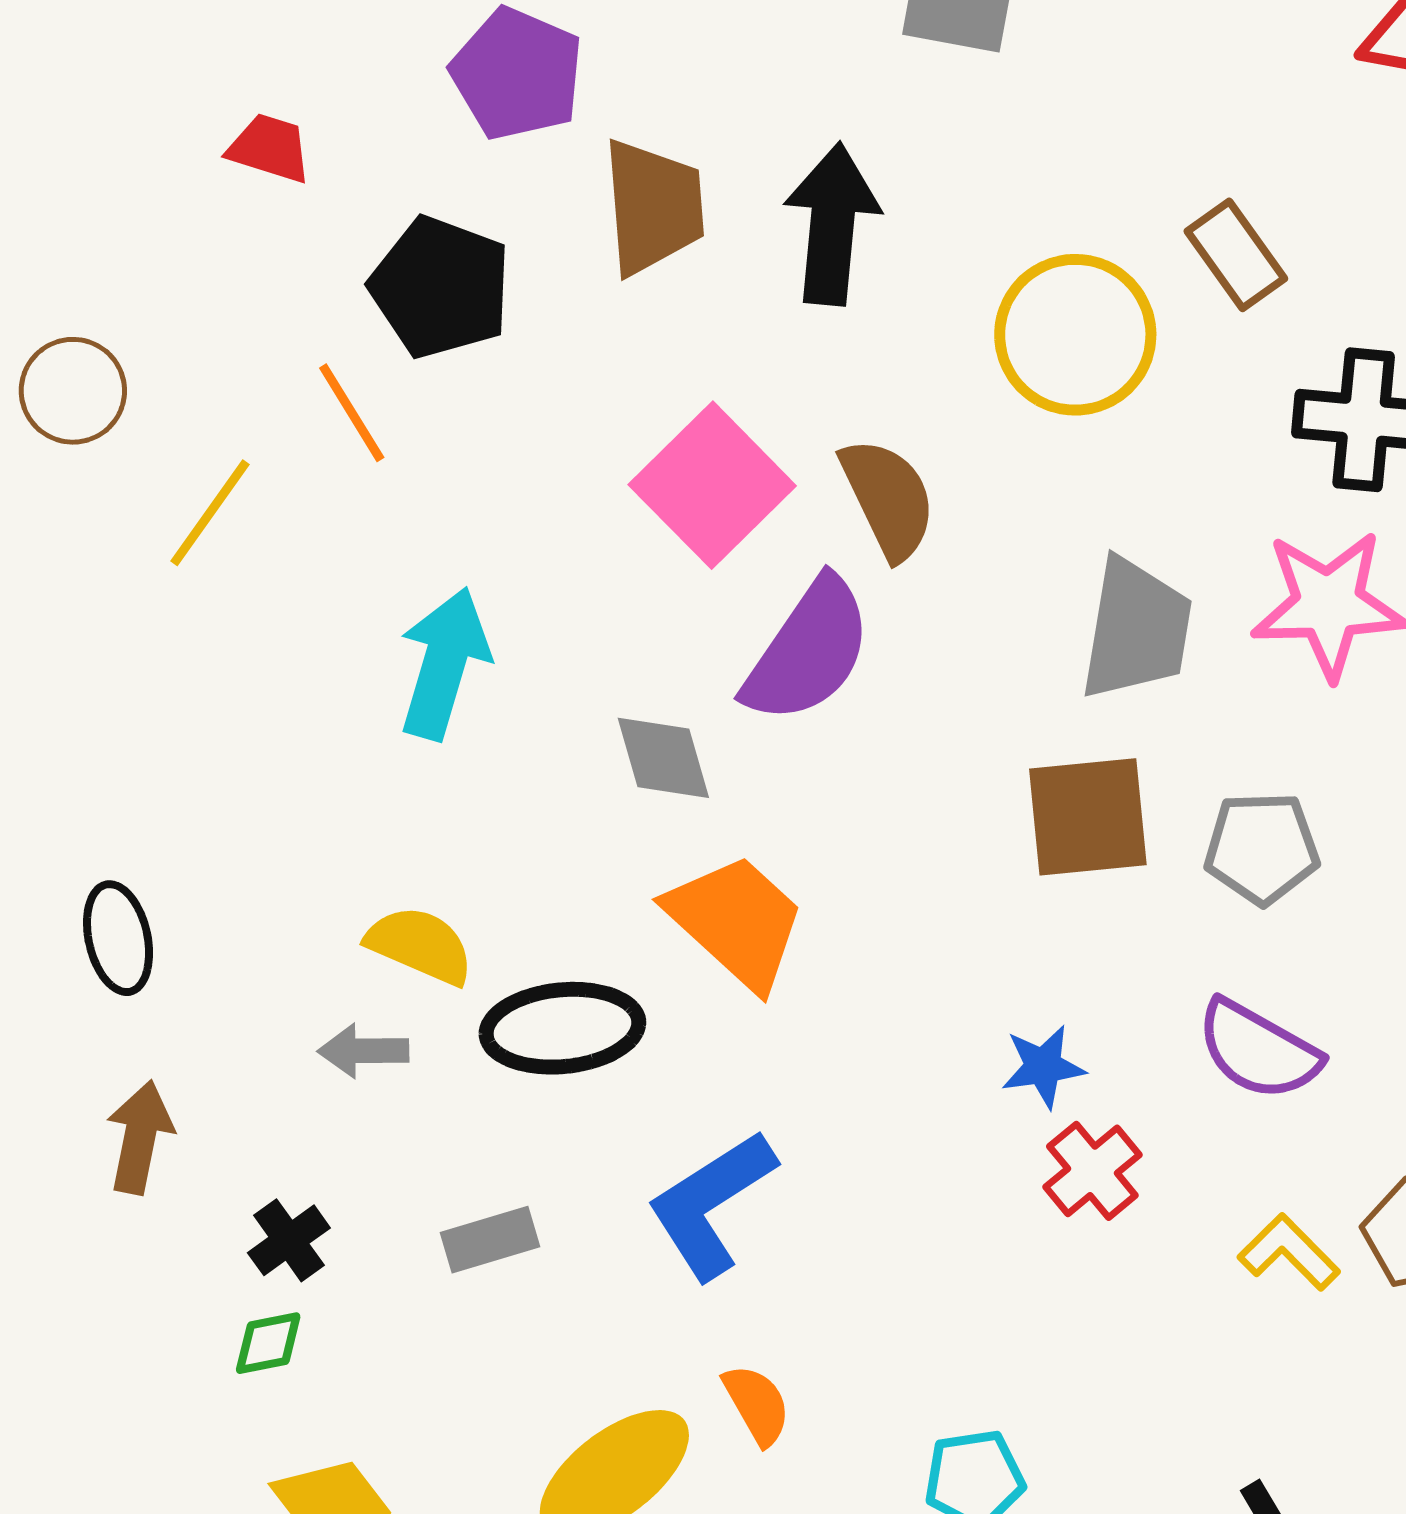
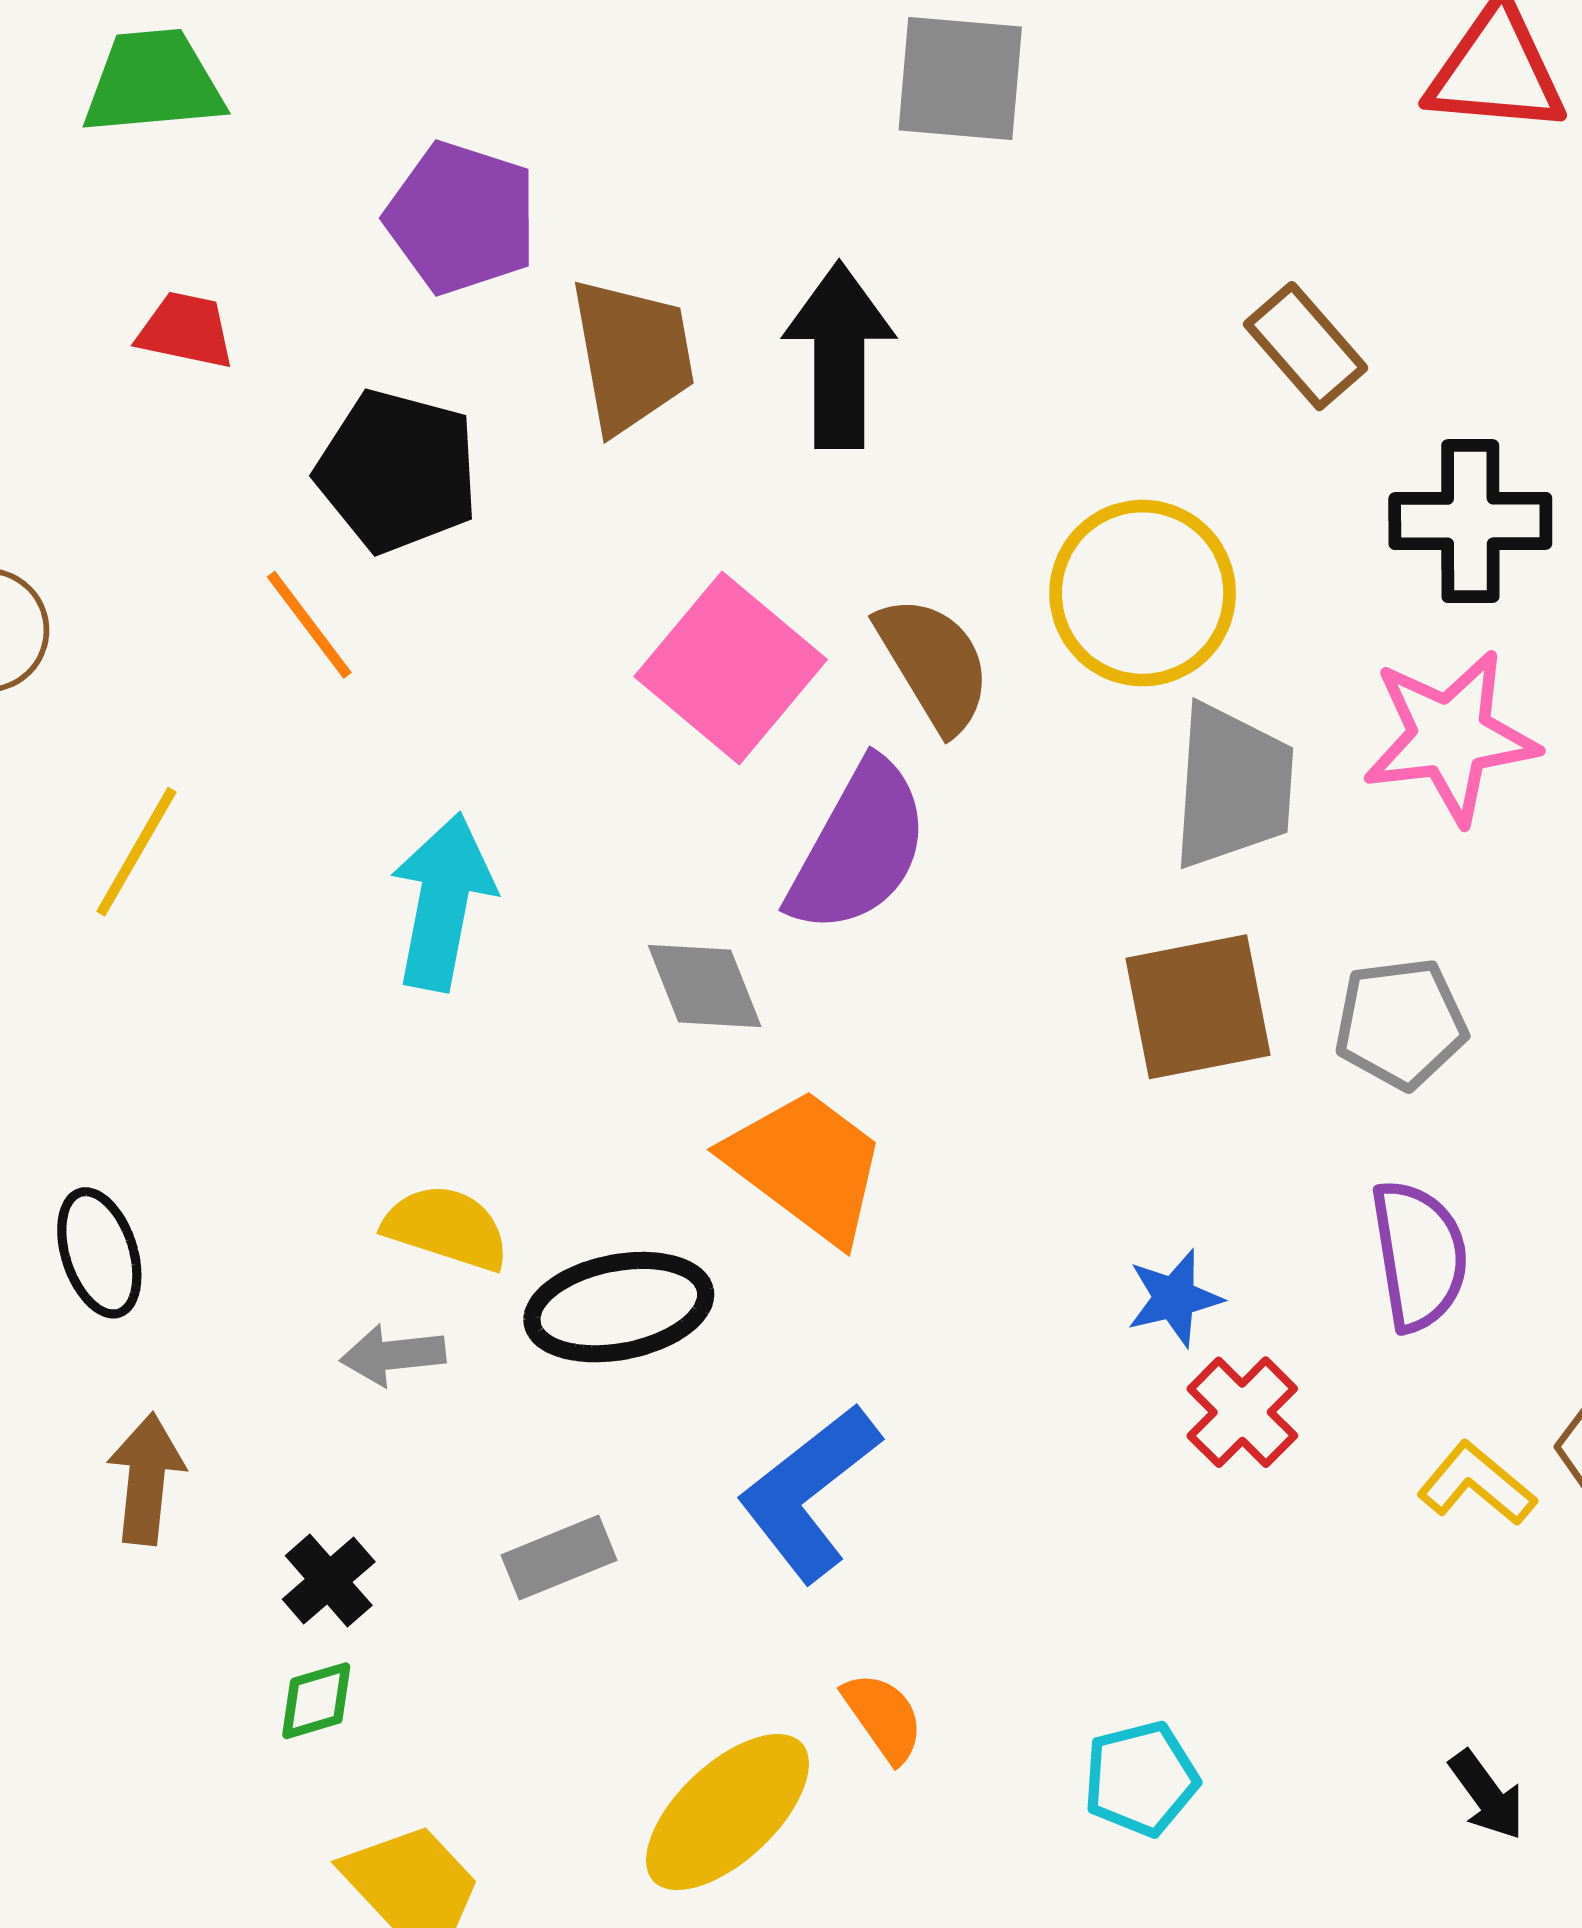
yellow circle: (1075, 335) -> (1143, 593), moved
yellow line: (210, 513) -> (136, 852), moved
purple semicircle: (1258, 1050) -> (1419, 1255), turned -123

